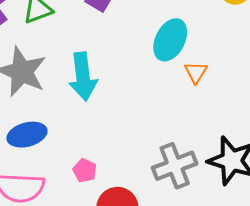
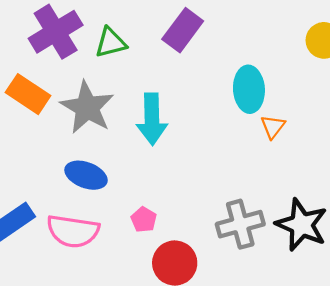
cyan ellipse: (170, 40) -> (249, 89), turned -36
blue ellipse: (27, 135) -> (86, 175), turned 30

